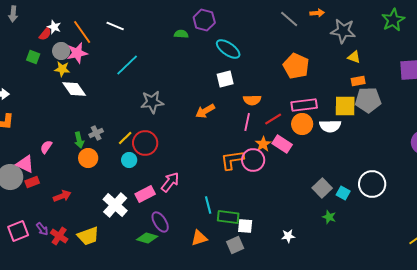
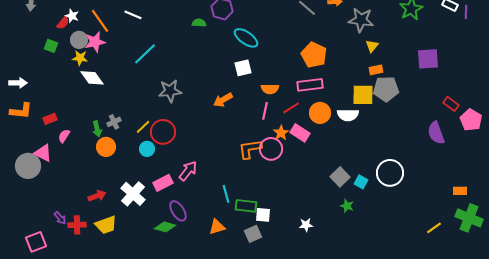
yellow triangle: (354, 57) -> (372, 46), turned 48
pink rectangle: (304, 105) -> (310, 85), moved
red rectangle: (32, 182) -> (50, 119), moved
red arrow: (62, 196) -> (97, 196), moved
pink square: (18, 231) -> (36, 242), moved
red cross: (59, 236) -> (77, 225), turned -36

